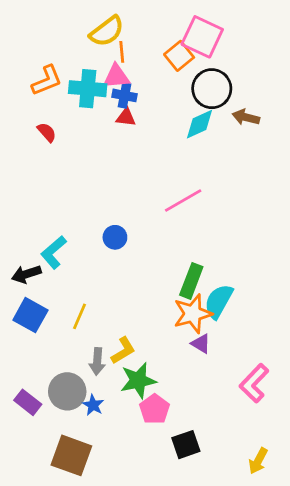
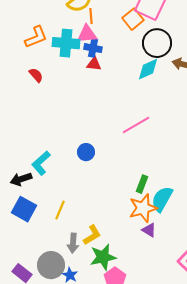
green rectangle: (191, 281) -> (142, 184), size x0.7

